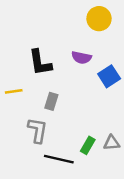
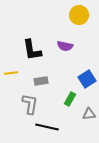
blue square: (109, 76) -> (87, 79), moved
gray rectangle: (51, 101) -> (41, 81), turned 64
green rectangle: (88, 145) -> (70, 99), moved

